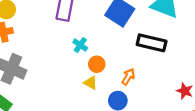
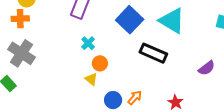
orange arrow: (128, 77) -> (135, 98), moved

